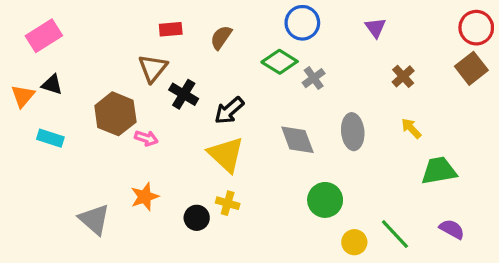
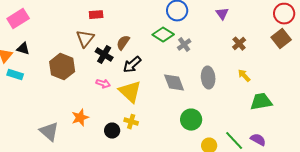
brown semicircle: (221, 37) -> (123, 43), moved
cyan rectangle: (50, 138) -> (15, 75), moved
pink arrow: (146, 138) -> (103, 84), moved
purple semicircle: (452, 229) -> (258, 140), moved

